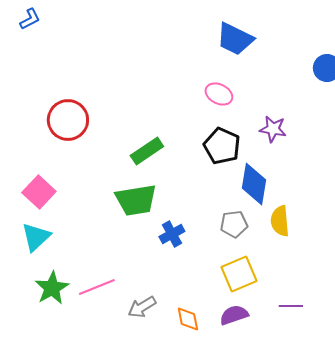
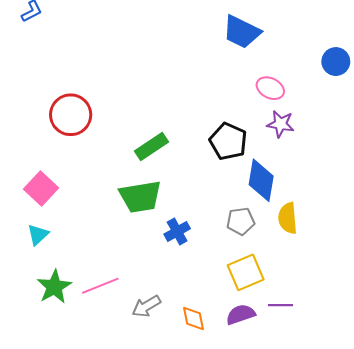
pink ellipse: (219, 94) -> (270, 88), moved
cyan triangle: (36, 237) -> (38, 235), size x0.7
purple line: (291, 306) -> (281, 305), moved

